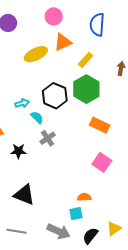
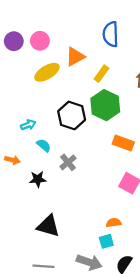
pink circle: (54, 16) -> (40, 41), moved
cyan arrow: (22, 103) -> (28, 125), moved
cyan semicircle: (37, 117) -> (44, 145), moved

